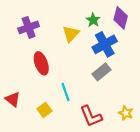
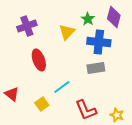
blue cross: (105, 44) -> (99, 42), turned 35
gray rectangle: (102, 72) -> (96, 68), turned 30
cyan line: (66, 92) -> (62, 87), turned 72
yellow star: (126, 113) -> (117, 115), moved

